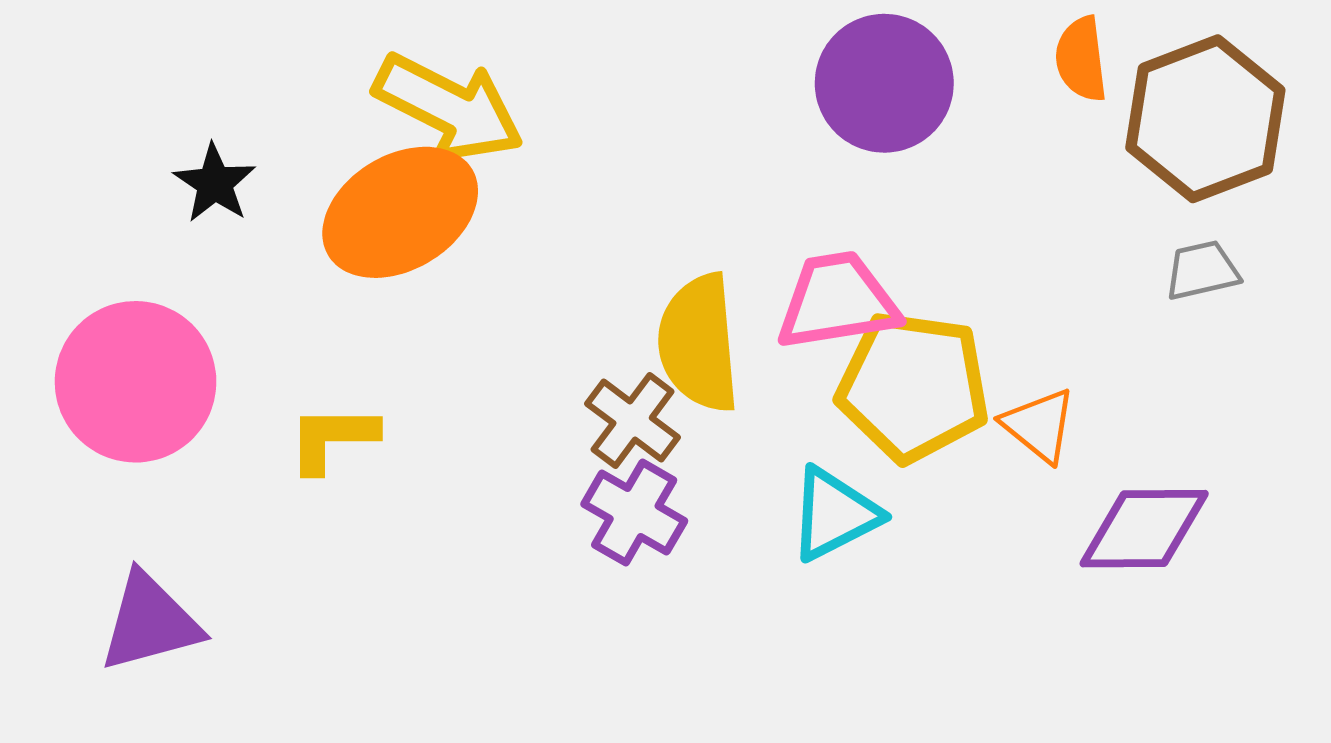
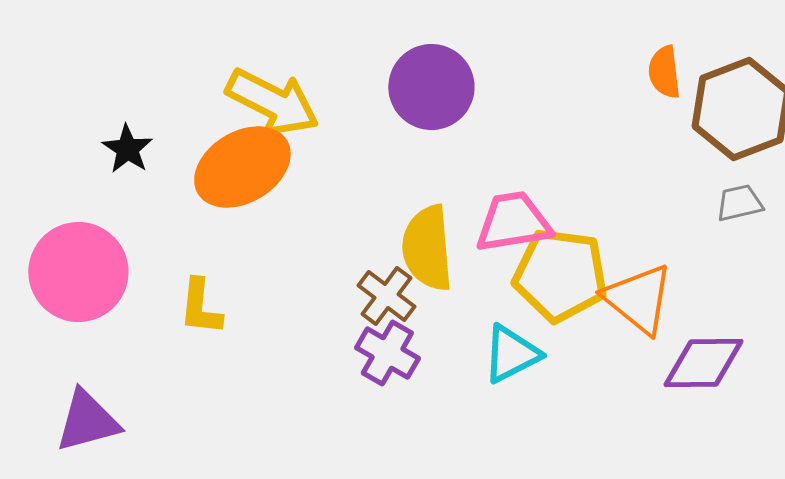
purple circle: (884, 83) -> (431, 87), moved
orange triangle: (1039, 425) -> (638, 299), size x1.5
yellow L-shape: (332, 438) -> (200, 307), turned -84

